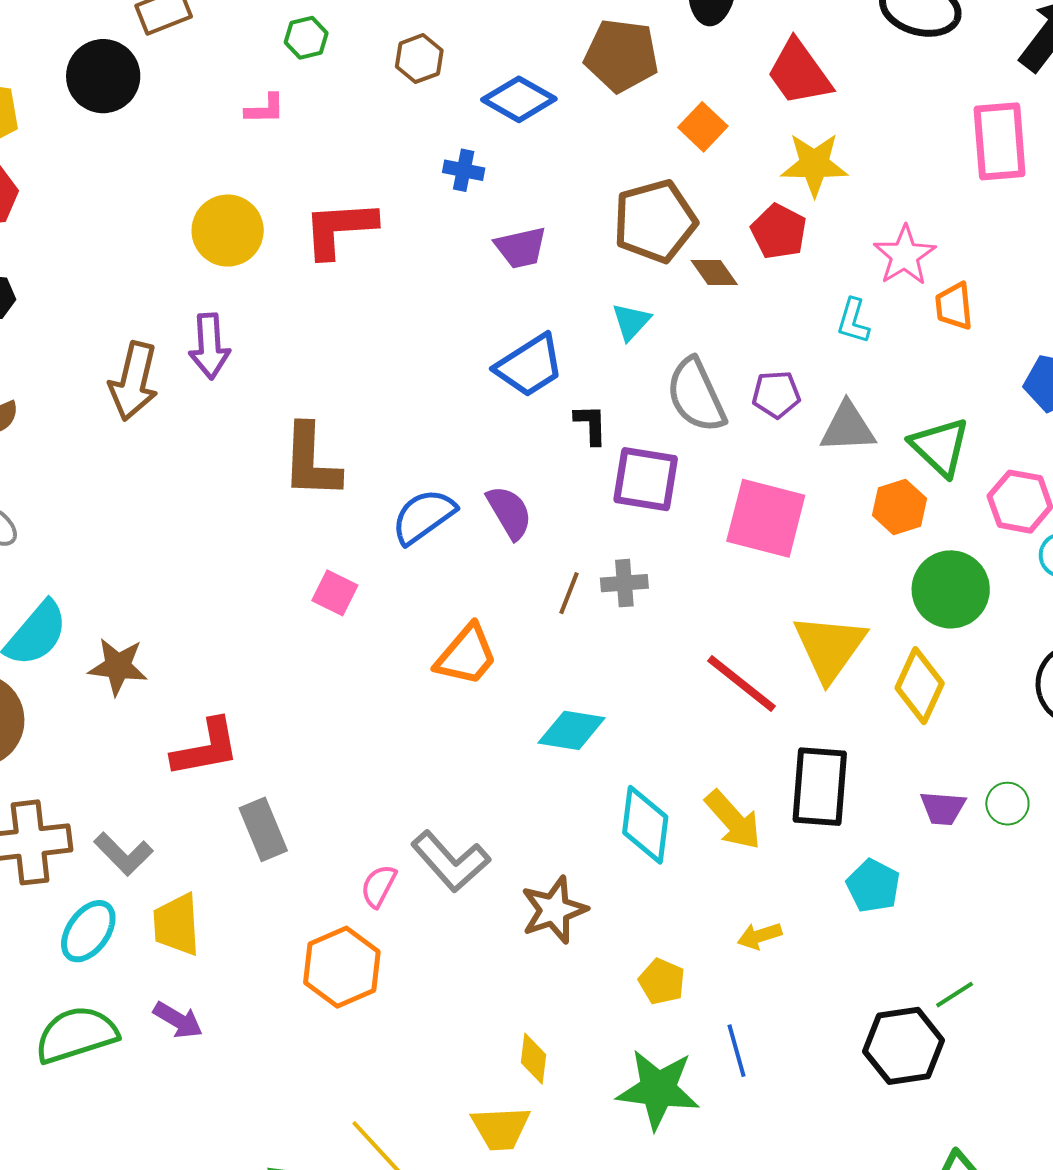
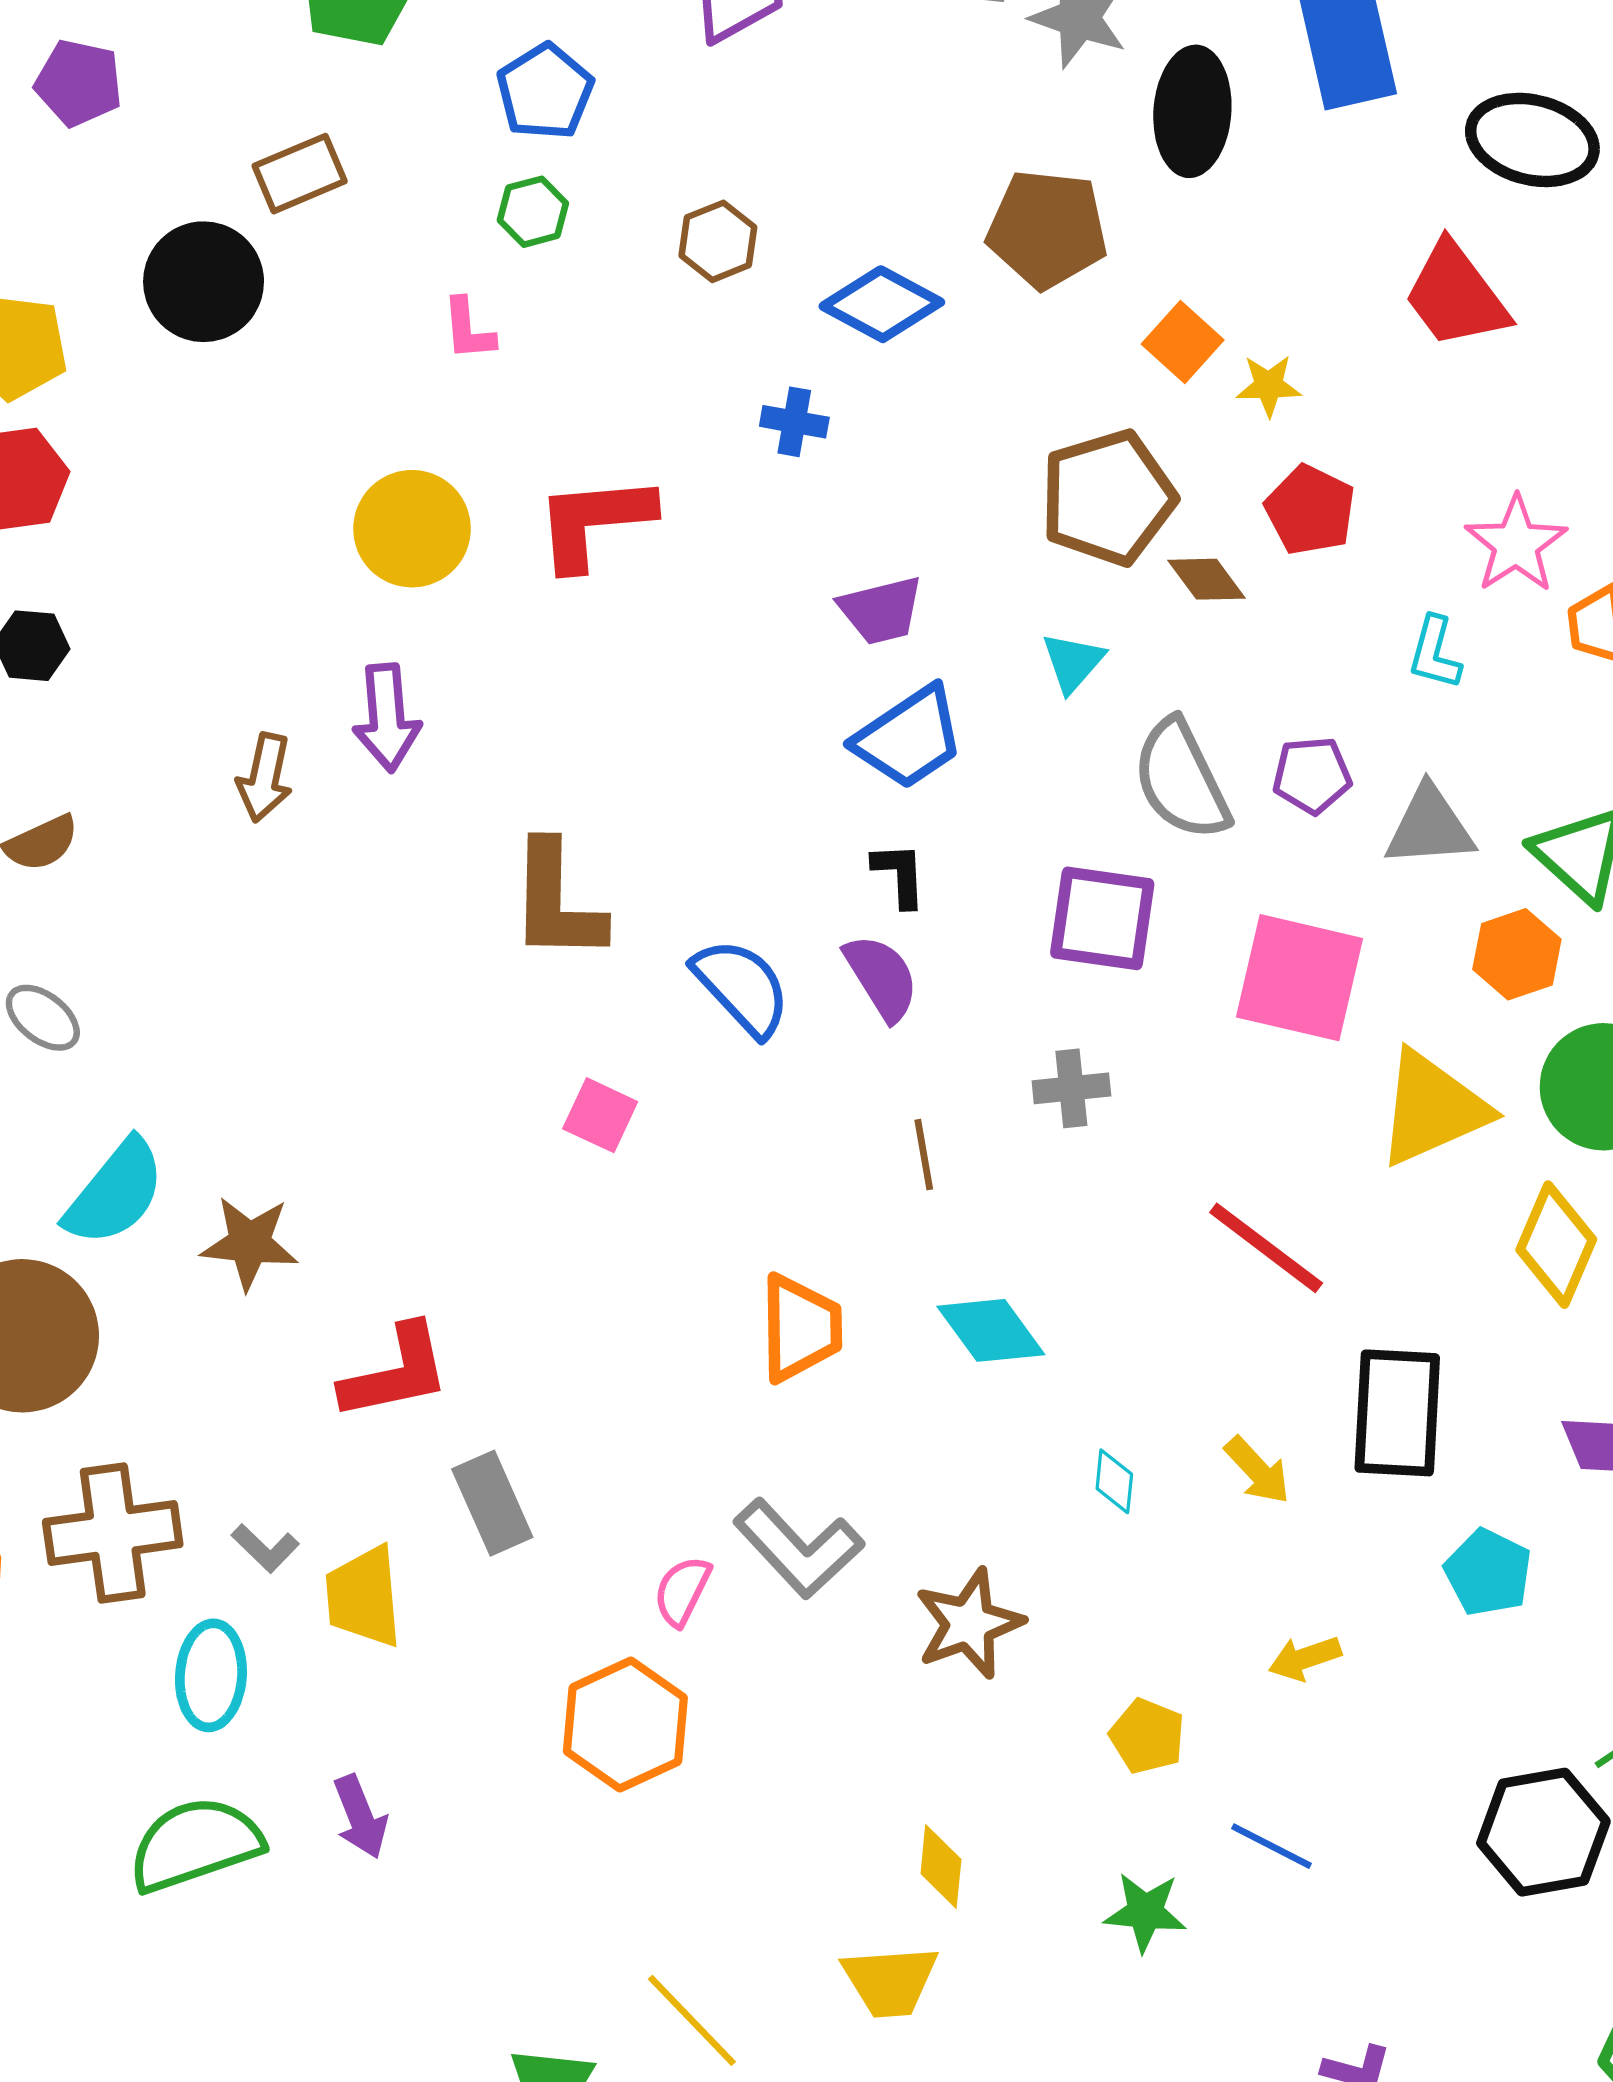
red trapezoid: (799, 73) -> (1456, 295), moved
pink L-shape: (265, 109) -> (468, 329), turned 87
yellow star: (814, 164) -> (1269, 386), moved, size x0.6
purple trapezoid: (521, 248) -> (881, 610), moved
brown arrow: (134, 381) -> (265, 778), size x0.7
black L-shape: (591, 424) -> (899, 875), moved
blue semicircle: (424, 516) -> (742, 987), turned 84
brown line: (569, 593) -> (924, 1155), moved, turned -30
yellow triangle: (830, 647) -> (1432, 1108), moved, turned 32
orange trapezoid: (466, 655) -> (800, 1328), moved, turned -40
cyan diamond: (572, 730) -> (991, 1330), turned 46
yellow arrow: (733, 820) -> (1257, 1470), size x0.7
cyan diamond: (645, 825) -> (1114, 1481), size x0.5
gray L-shape: (123, 854) -> (265, 1548), size x0.7
yellow trapezoid: (177, 925) -> (364, 1597), moved
cyan ellipse: (88, 931) -> (211, 1675), turned -30
purple arrow: (178, 1020) -> (360, 1817), turned 39
blue line: (736, 1051) -> (1271, 1846), turned -46
green star: (658, 1089) -> (1145, 1912), size x0.6

